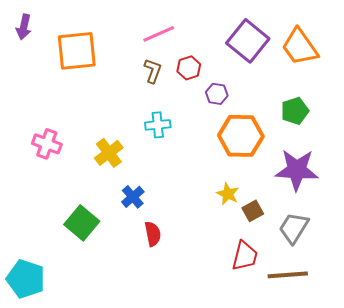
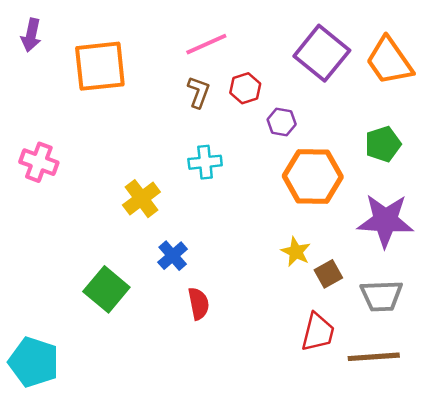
pink cross: (47, 144) -> (39, 162), moved
gray trapezoid: (294, 228) -> (381, 296), turned -124

